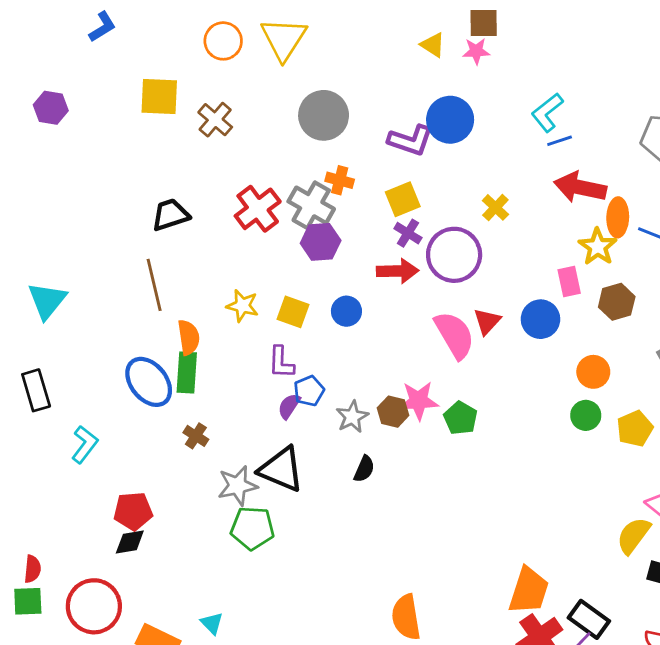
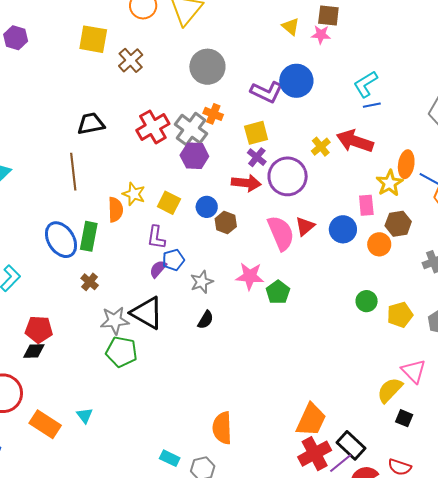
red arrow: (580, 187) -> (355, 141), moved
orange semicircle: (189, 337) -> (116, 210), moved
orange circle: (593, 372) -> (379, 244), moved
brown hexagon: (393, 412) -> (226, 223), moved

